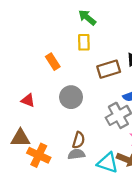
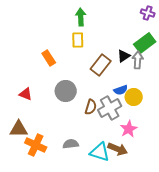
green arrow: (87, 18) -> (81, 17), turned 48
brown rectangle: (109, 69) -> (101, 65), turned -35
brown semicircle: (79, 140) -> (91, 107), moved

